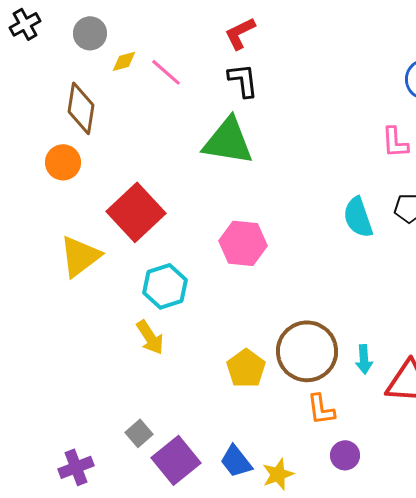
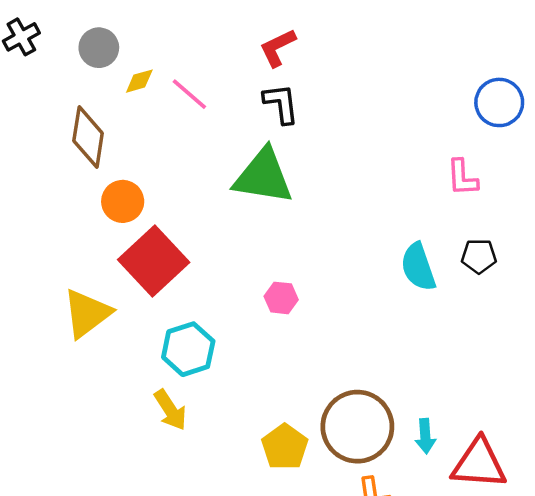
orange circle: (63, 162) -> (123, 201), moved
pink hexagon: (243, 243) -> (281, 298), size x0.6

